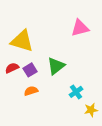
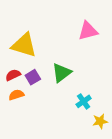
orange semicircle: (31, 91) -> (16, 95), moved

